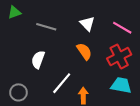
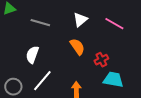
white triangle: (87, 24) -> (80, 20), turned 35
red cross: (119, 57) -> (101, 60), moved, size x0.6
white line: (62, 83) -> (42, 81), moved

